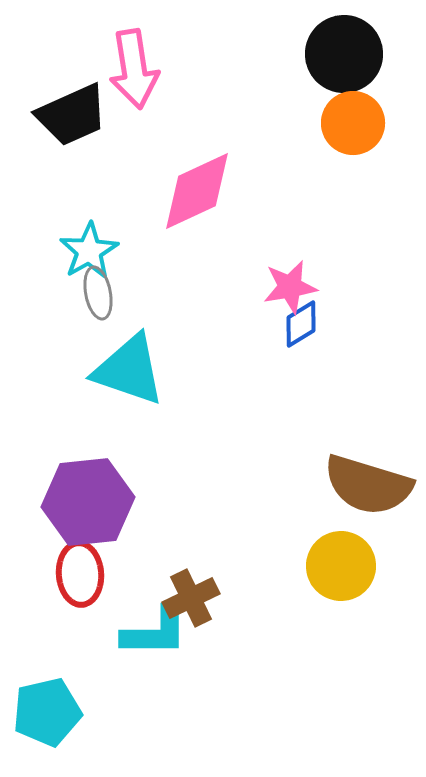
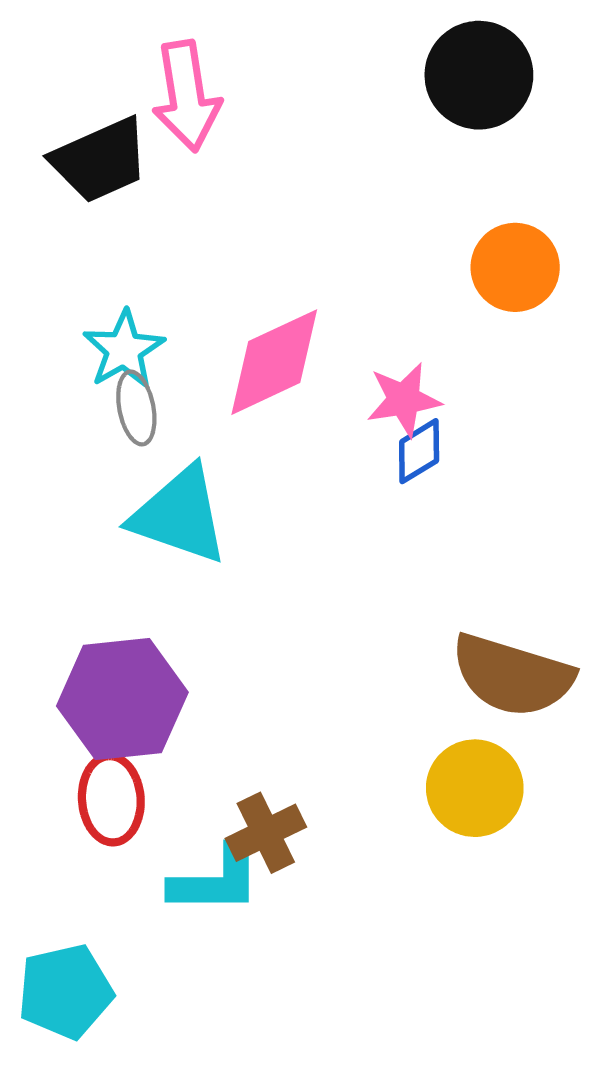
orange circle: (353, 123) -> (515, 267), moved
pink diamond: (197, 191) -> (274, 362), moved

